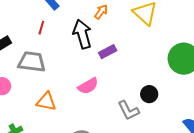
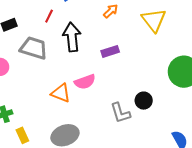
black arrow: (82, 34) -> (72, 37), moved
orange triangle: (46, 102) -> (61, 93), moved

